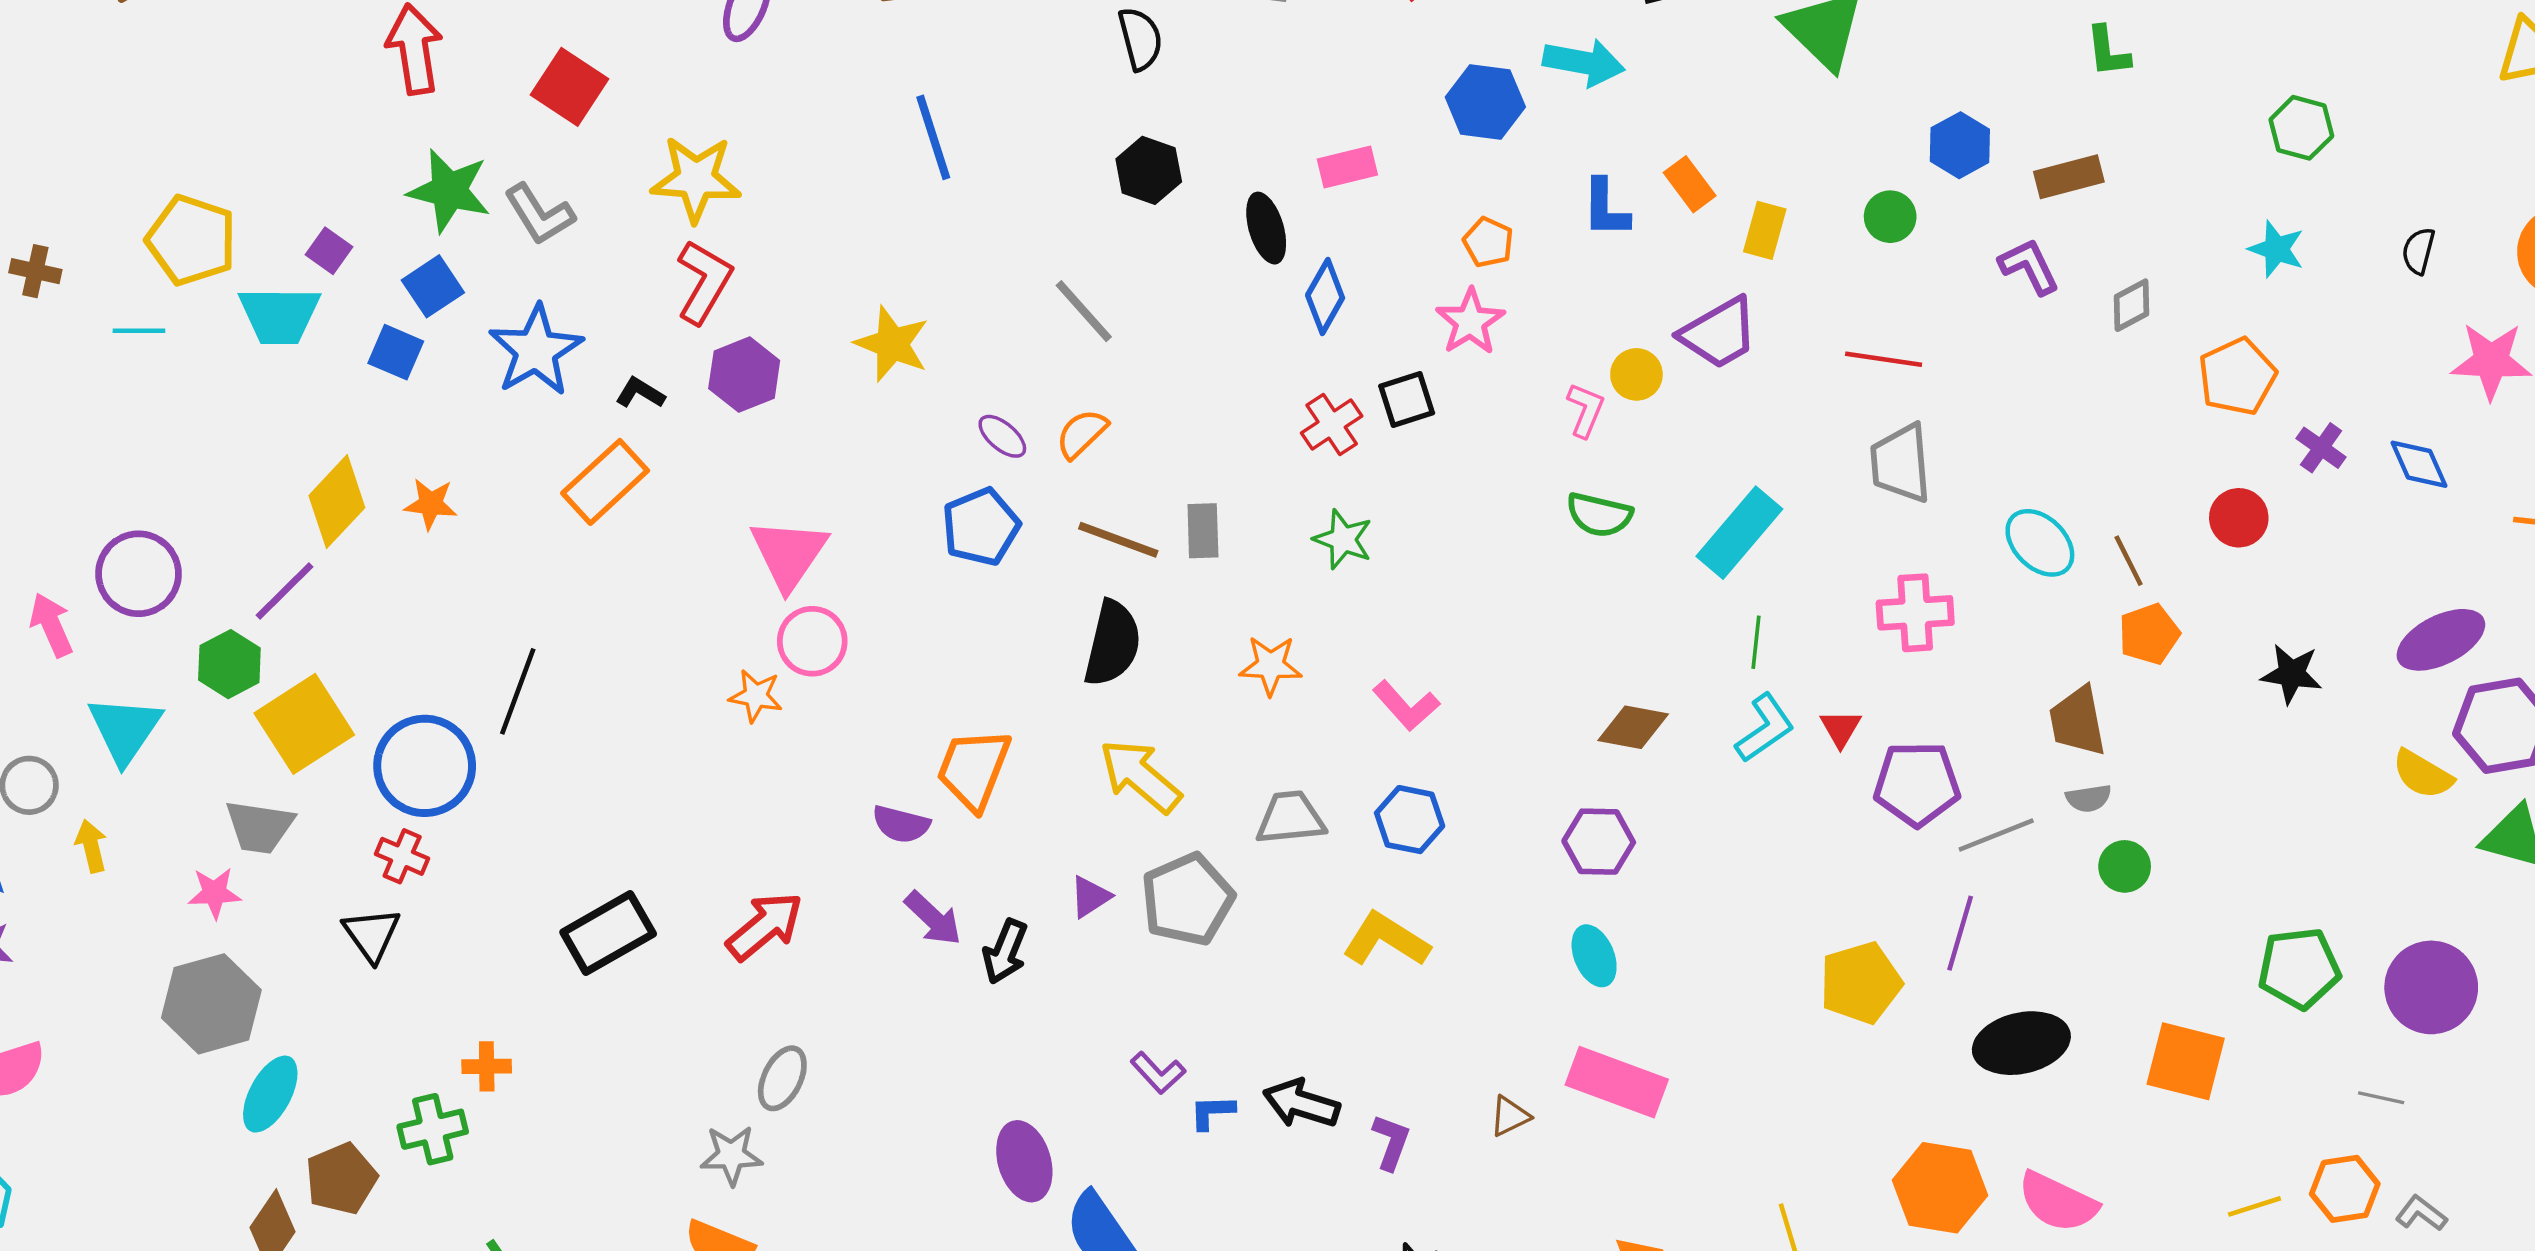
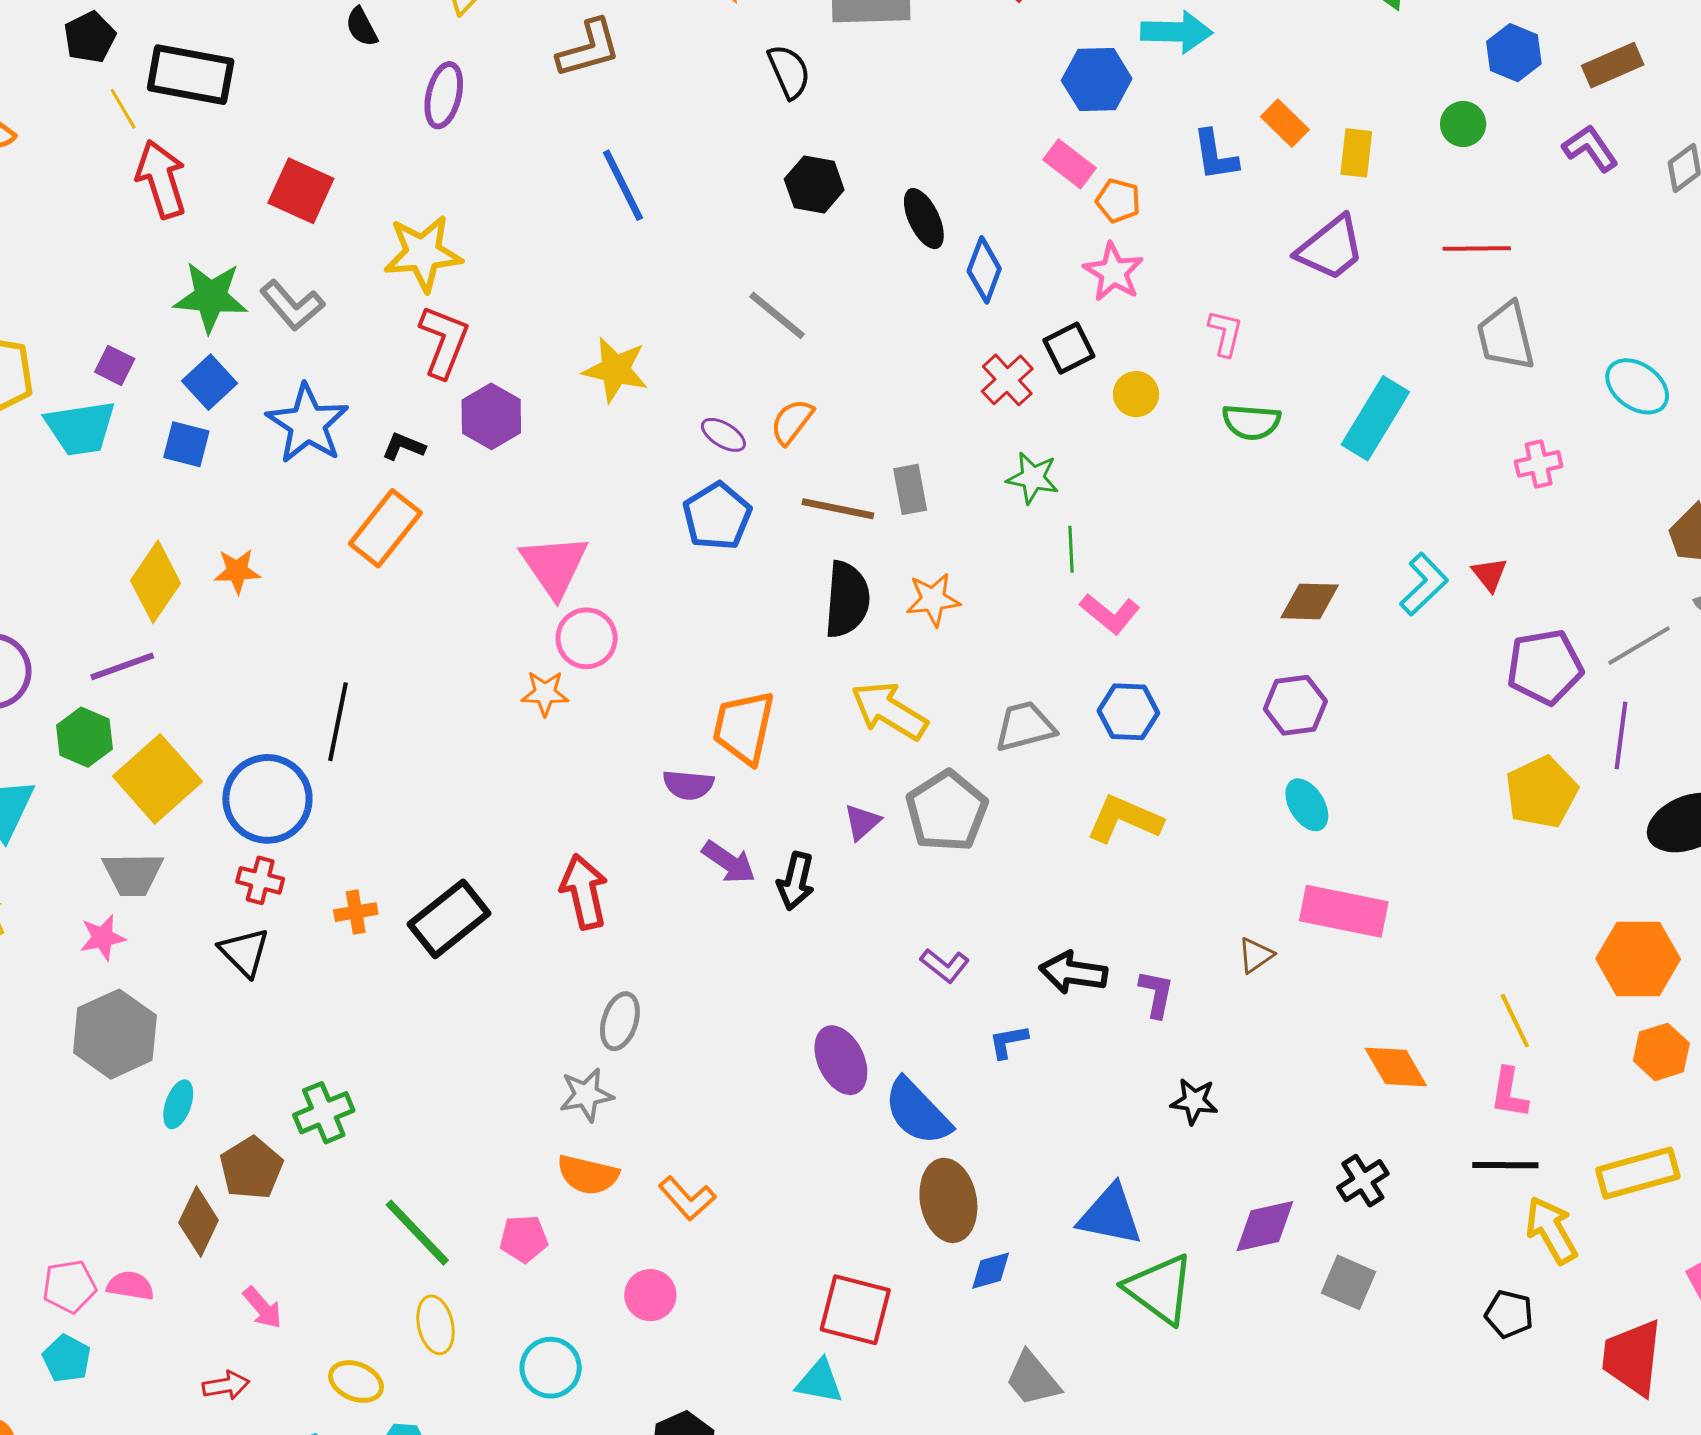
pink rectangle: (1347, 167) -> (1070, 164), moved, turned 60
yellow circle: (1636, 374) -> (1136, 394), moved
purple line: (285, 591) -> (122, 666), turned 34
pink cross: (1915, 613) -> (1539, 464), size x0.7
green line: (1756, 642) -> (1071, 549), moved
orange star: (1271, 665) -> (933, 600), moved
purple pentagon: (1917, 784) -> (1545, 667), moved
red arrow: (765, 926) -> (584, 892), turned -54
orange cross: (487, 1066) -> (356, 912), moved
cyan ellipse: (270, 1094) -> (178, 1104), size x0.7
blue L-shape: (1212, 1112) -> (1008, 1042), moved

